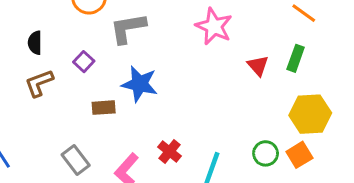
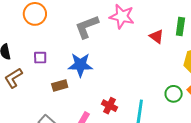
gray L-shape: (128, 28) -> (87, 27), moved
purple square: (84, 62) -> (40, 58), turned -32

